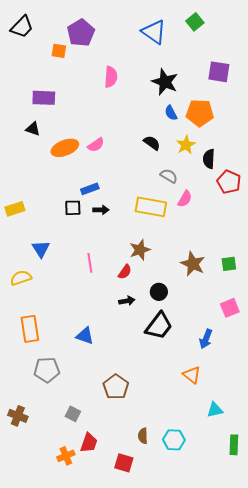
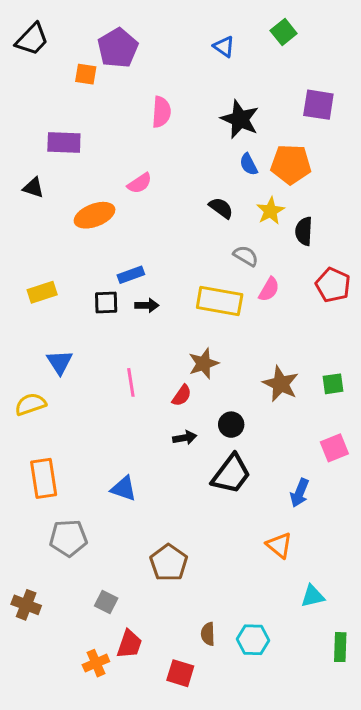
blue triangle: (154, 32) -> (224, 47), size x0.6
black triangle: (33, 129) -> (33, 188), moved
pink semicircle: (96, 145) -> (140, 183), moved
red pentagon: (229, 182) -> (333, 285), moved
yellow rectangle: (15, 209) -> (42, 292), moved

